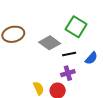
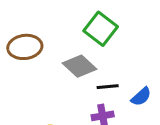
green square: (76, 27) -> (101, 29), moved

